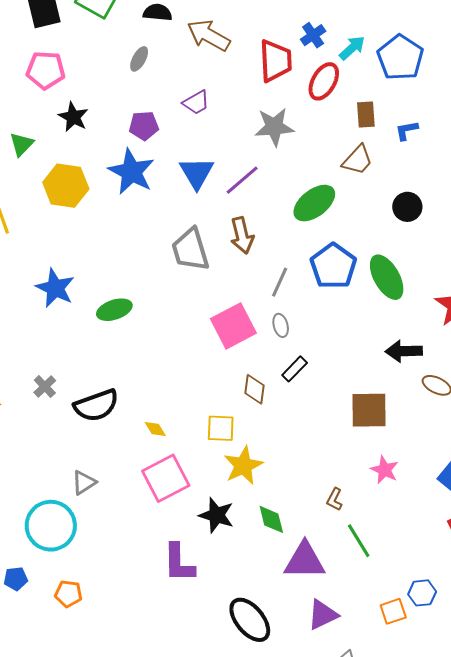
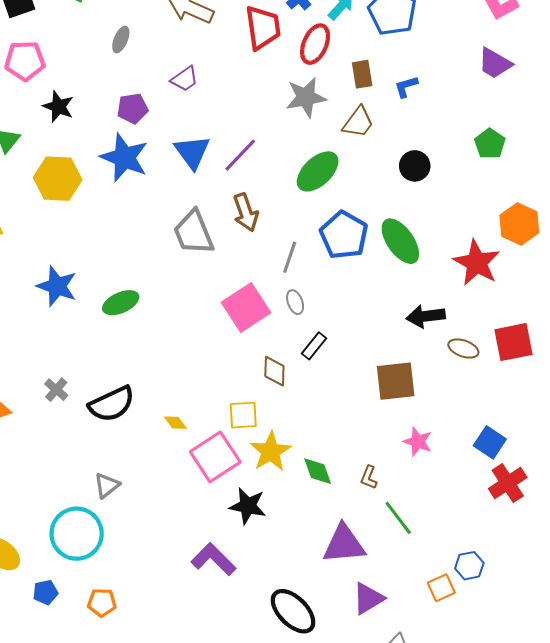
gray star: (274, 127) -> (306, 97), moved
pink square: (166, 478) -> (215, 457), moved
green diamond: (271, 519) -> (318, 471), moved
purple L-shape: (179, 563) -> (213, 559), turned 141

